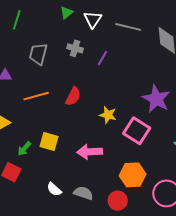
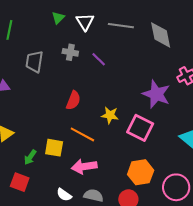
purple line: (102, 58) -> (99, 59), turned -70
orange line: (36, 96) -> (82, 134), moved, turned 50
pink arrow: (90, 152) -> (84, 166), moved

